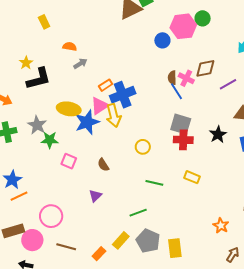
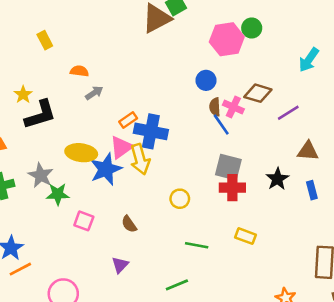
blue circle: (162, 40) -> (206, 80), moved
brown diamond: (205, 68) -> (258, 93), turned 30
blue cross: (123, 95) -> (151, 131), turned 35

